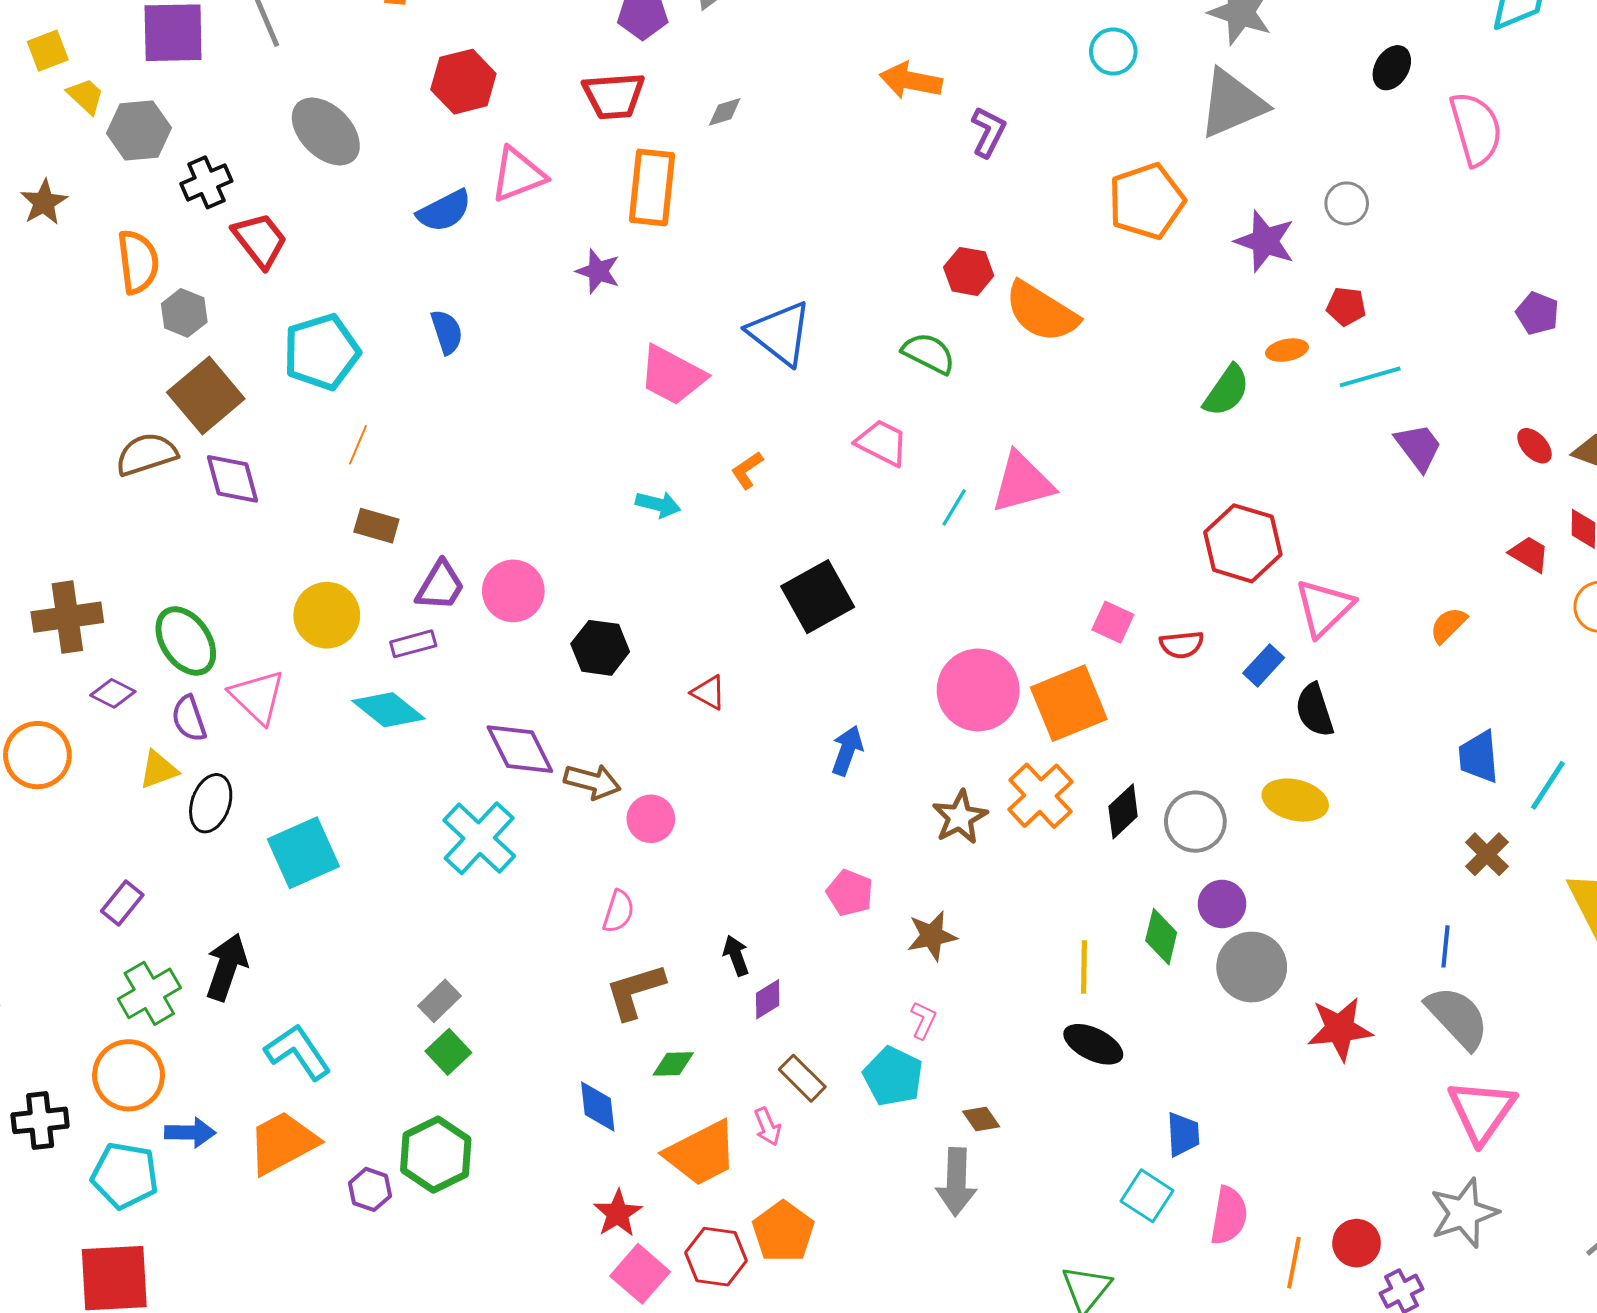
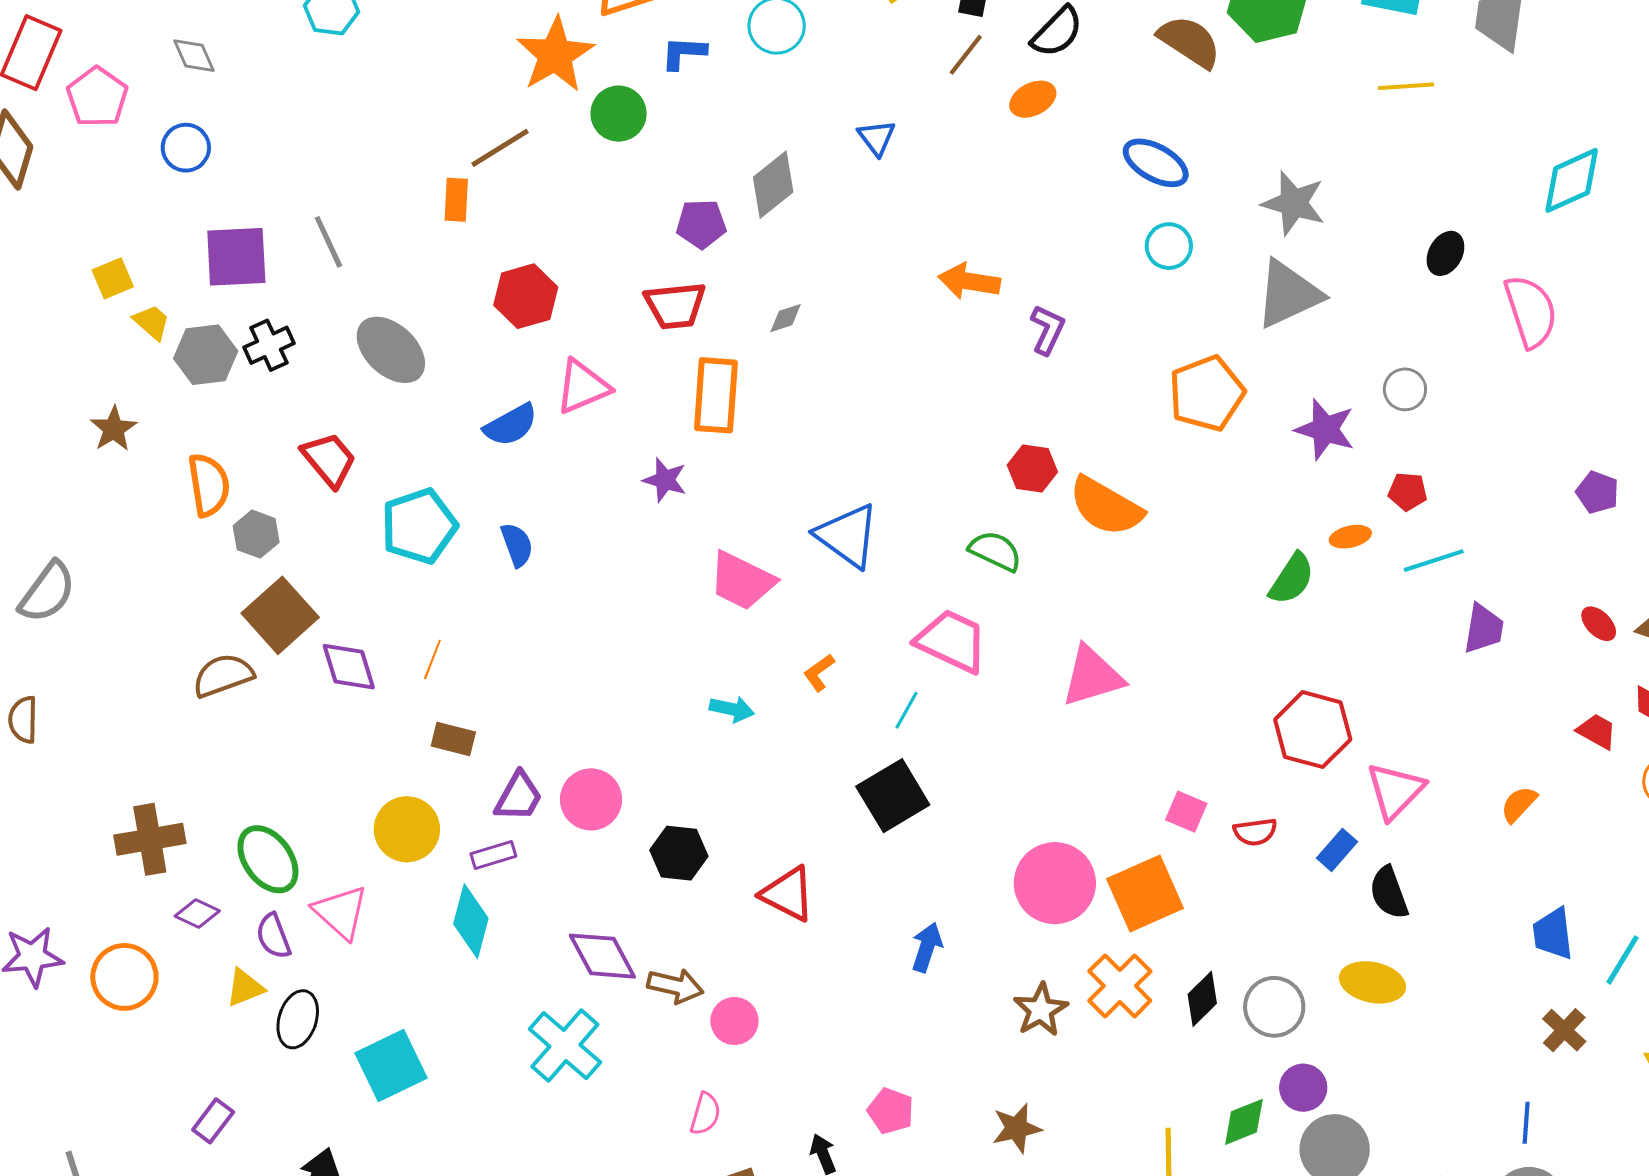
black cross: (206, 182) -> (269, 345), moved
cyan pentagon: (322, 352) -> (419, 526), moved
pink trapezoid: (882, 443) -> (952, 641), size x1.4
purple trapezoid: (1418, 447) -> (1484, 629), turned 48
purple diamond: (233, 479) -> (349, 667), moved
cyan line: (954, 507) -> (907, 710), moved
red triangle: (709, 692) -> (788, 894), size x1.6
cyan diamond: (388, 710) -> (471, 921), turned 68
pink pentagon: (850, 893) -> (891, 1111), moved
green diamond: (1161, 937) -> (1244, 1122), turned 56

